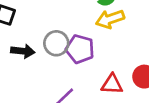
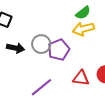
purple pentagon: (80, 49) -> (59, 50), turned 30

